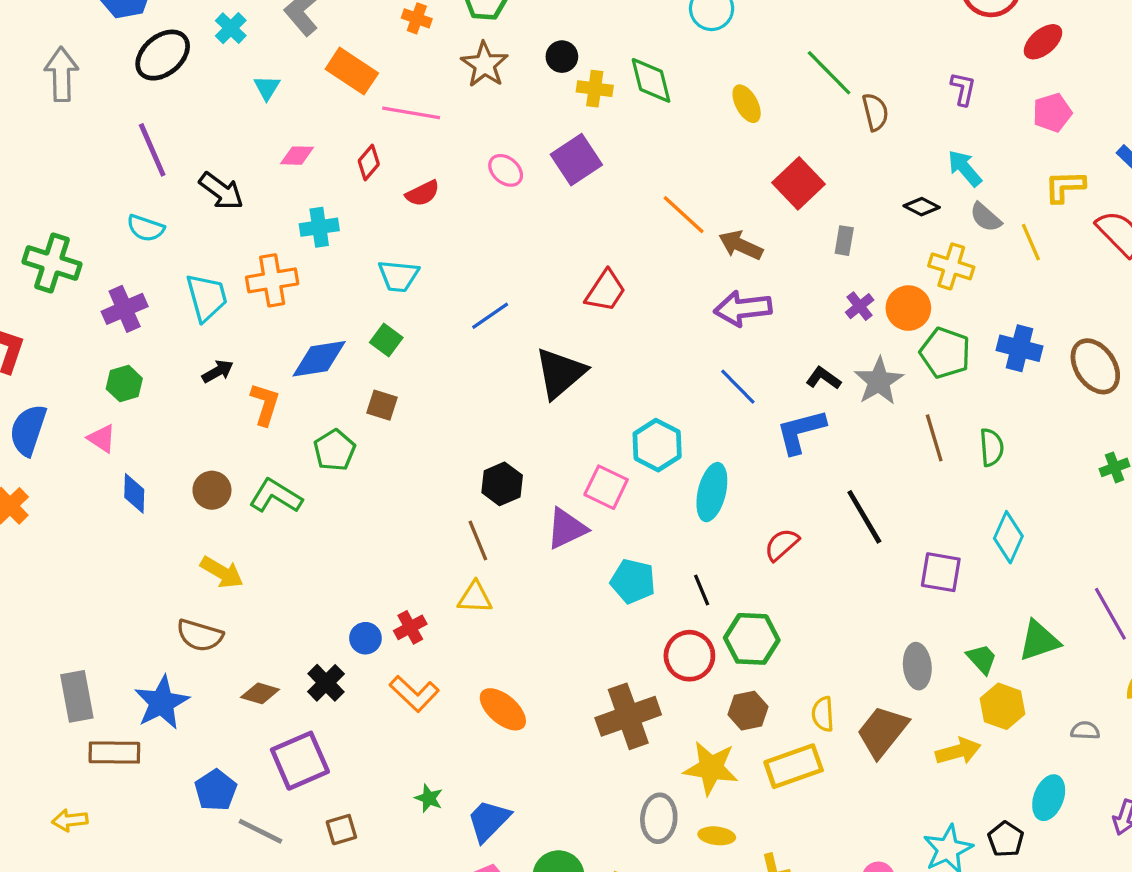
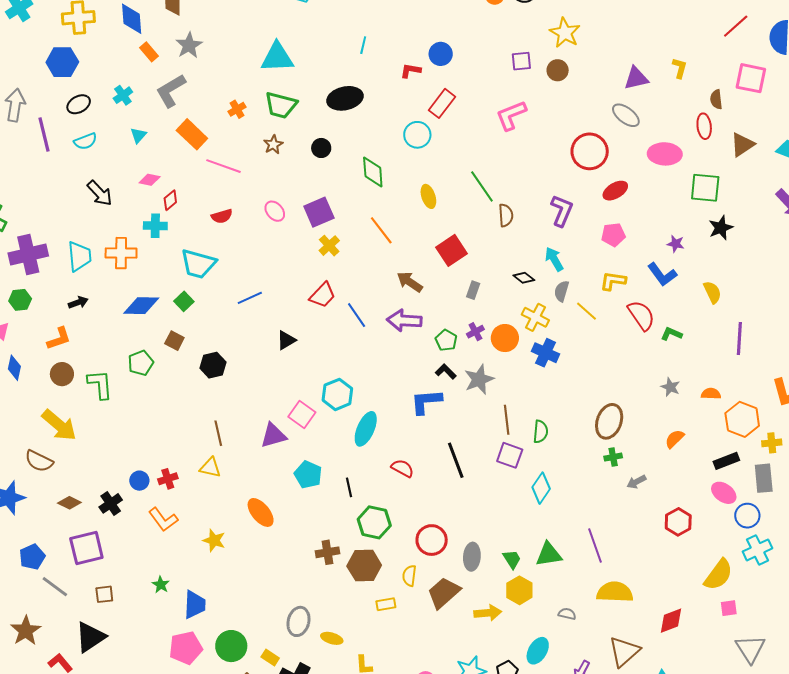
orange cross: (417, 18) -> (237, 109), turned 30
black ellipse: (163, 55) -> (79, 104), size x0.7
brown star: (485, 65) -> (273, 145), size x0.7
yellow cross: (595, 89) -> (329, 246), moved, turned 30
purple L-shape: (963, 89) -> (562, 211), size x1.5
purple line: (152, 150) -> (44, 135), moved
red diamond: (369, 163) -> (170, 200), moved
orange line: (684, 215) -> (381, 230), moved
gray semicircle: (986, 217) -> (562, 291), turned 55
cyan semicircle: (146, 228) -> (85, 141), moved, turned -50
yellow line: (1031, 242) -> (586, 311), turned -35
cyan trapezoid: (398, 276) -> (198, 264), size x1.4
purple cross: (125, 309) -> (28, 255), size x1.4
blue cross: (1020, 348) -> (545, 353), moved
green pentagon: (945, 353) -> (446, 340), moved, size x0.7
brown ellipse: (1095, 366) -> (609, 421), moved, turned 44
black triangle: (560, 373) -> (286, 340), size x0.6
blue line: (738, 387) -> (357, 315), moved
orange L-shape: (265, 404) -> (59, 339), moved, turned 44
black hexagon: (502, 484) -> (213, 365), moved
green L-shape: (276, 496) -> (100, 384), turned 44
red semicircle: (782, 545) -> (402, 468), turned 60
yellow arrow: (222, 572) -> (59, 425), size x1.4
purple square: (941, 572) -> (510, 455), moved
red circle: (689, 656) -> (432, 540), moved
orange ellipse: (503, 709) -> (261, 512), moved
brown hexagon: (748, 711) -> (364, 566), size x1.4
brown cross: (628, 716) -> (327, 552), moved, size x0.6
yellow rectangle: (794, 766) -> (386, 604), size x0.6
yellow star: (711, 768) -> (214, 540), moved, size x0.7
blue trapezoid: (489, 821) -> (195, 605), turned 128

